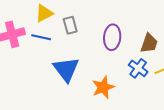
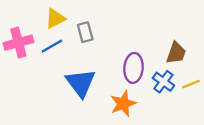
blue line: (41, 37) -> (52, 46), turned -42
purple ellipse: (112, 37) -> (134, 68), moved

